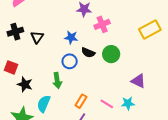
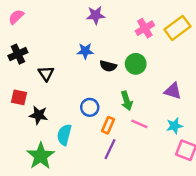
pink cross: (102, 24) -> (145, 28), moved
black triangle: (37, 37) -> (46, 73), moved
blue circle: (70, 61) -> (90, 107), moved
green arrow: (57, 81) -> (127, 101), moved
cyan star: (128, 103) -> (174, 126), moved

